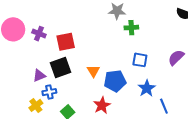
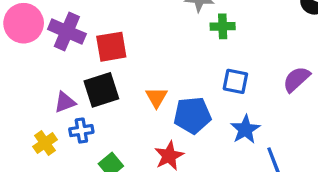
purple cross: (39, 34) -> (67, 32), size x1.5
yellow cross: (36, 105) -> (45, 143), moved

